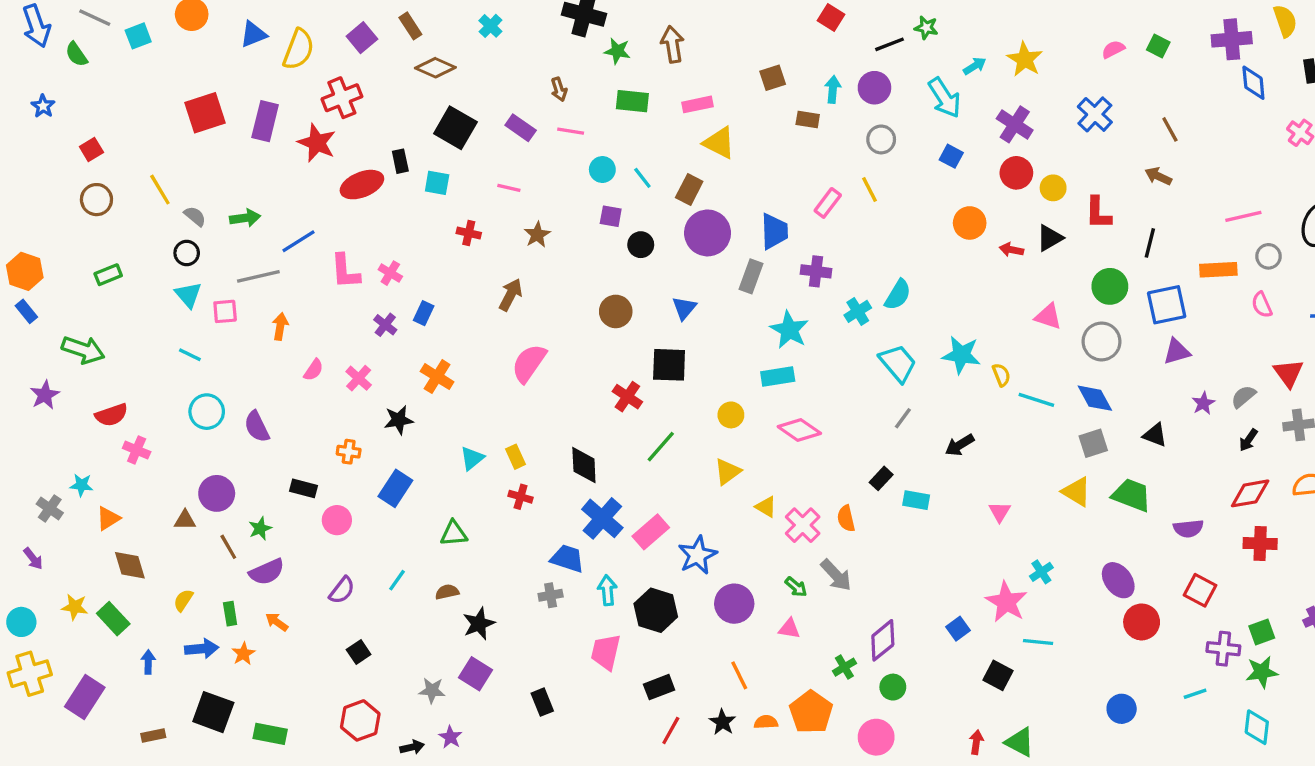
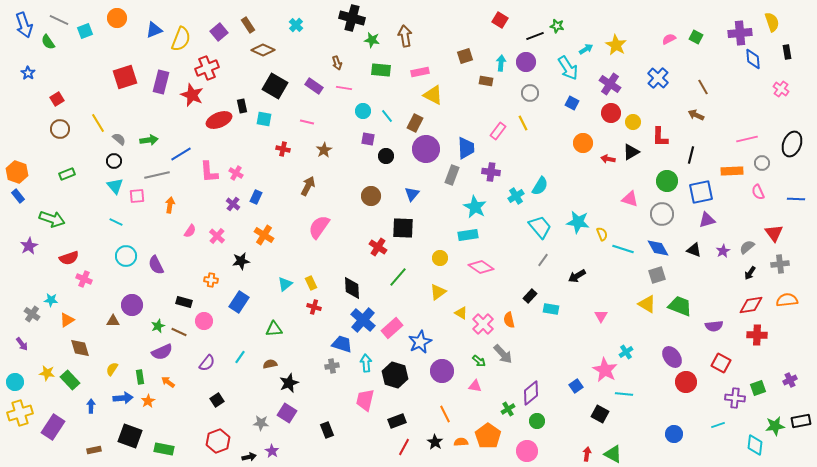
black triangle: (1155, 435) -> (694, 250), moved
brown line: (228, 547) -> (179, 332), moved, turned -35
green star: (1262, 672) -> (775, 426), moved

